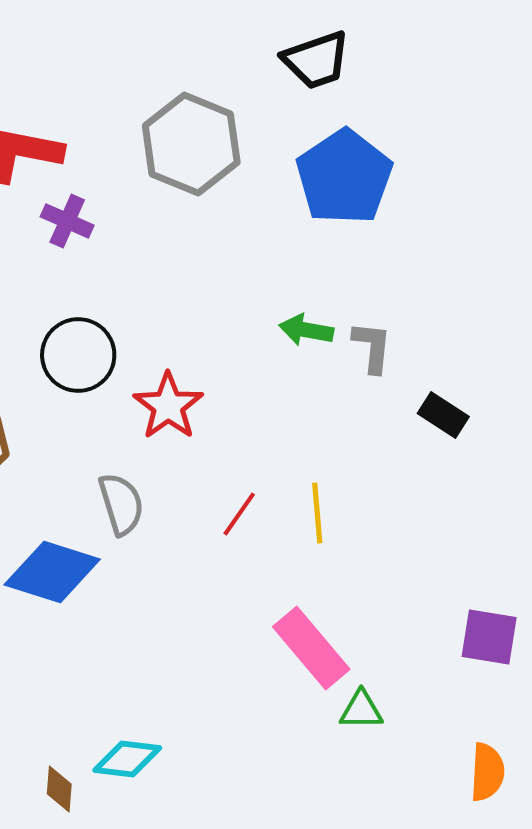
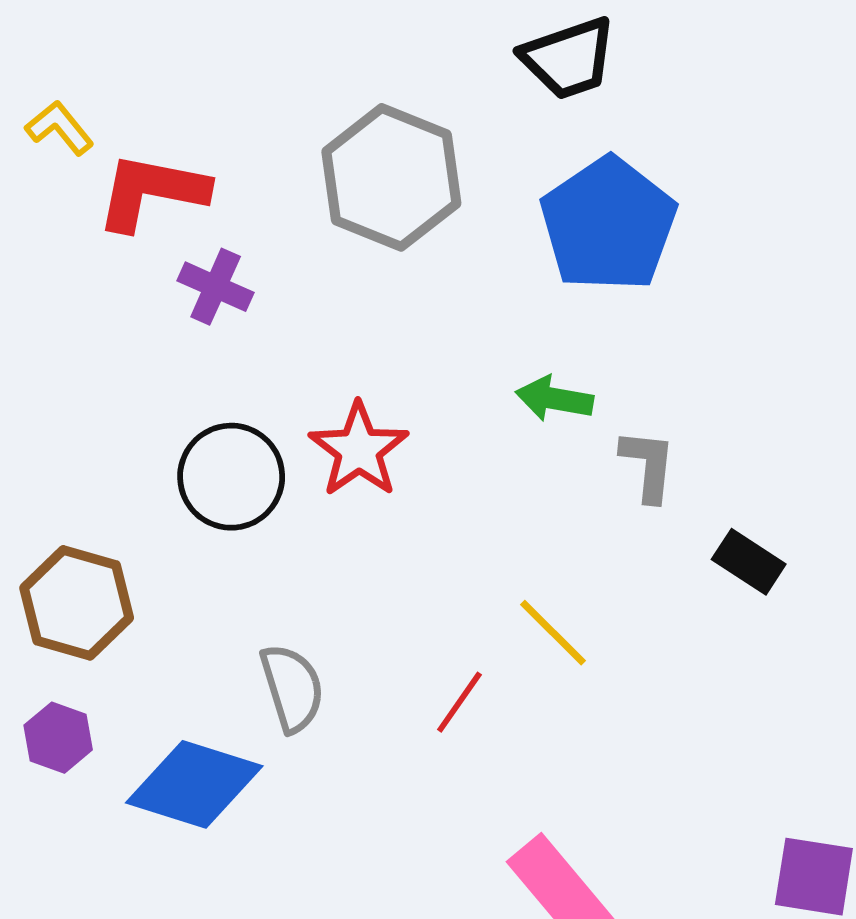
green arrow: (306, 330) -> (554, 399), moved
red star: (168, 406) -> (359, 450), moved
yellow line: (317, 513) -> (553, 633), moved, turned -40

